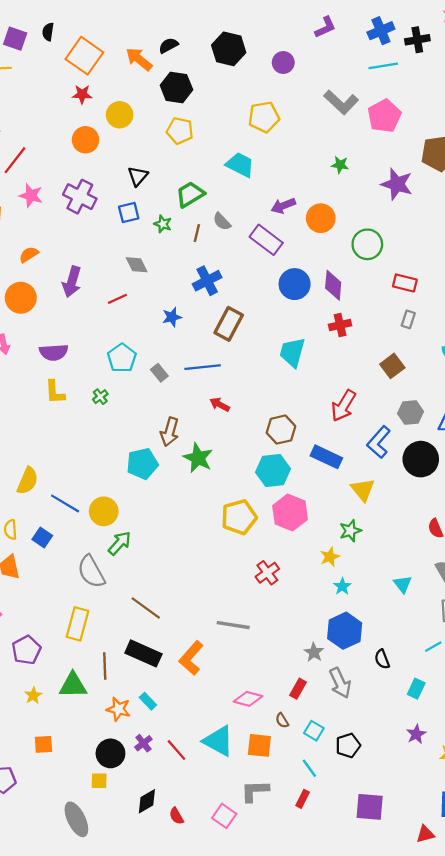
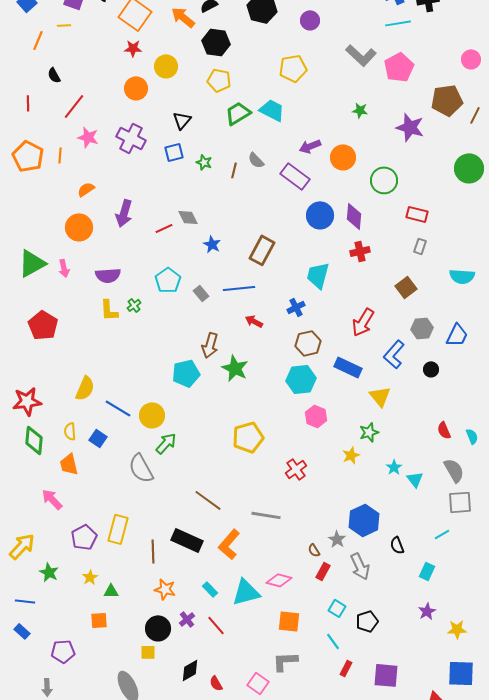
green trapezoid: (190, 194) -> (238, 113), moved
gray diamond: (137, 265) -> (188, 217), moved
blue cross: (207, 281) -> (296, 307), moved, size x0.7
blue star: (172, 317) -> (212, 244), turned -30
green cross: (100, 397) -> (134, 305), moved
black circle: (421, 459) -> (431, 369), size x0.5
pink hexagon: (290, 513) -> (316, 416), size x0.7
yellow pentagon: (239, 517) -> (248, 437), moved
cyan star: (342, 586) -> (394, 467), moved
brown line: (146, 608) -> (208, 500), moved
yellow rectangle: (78, 624) -> (118, 529), moved
green triangle: (73, 685) -> (111, 591), moved, size x0.6
cyan rectangle: (148, 701) -> (210, 589), moved
brown semicircle: (282, 720) -> (314, 550), moved
cyan triangle: (218, 741) -> (246, 592), moved, turned -44
red rectangle: (303, 799) -> (346, 668), moved

